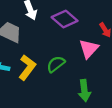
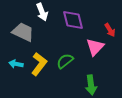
purple diamond: (65, 19) -> (73, 20), turned 35

